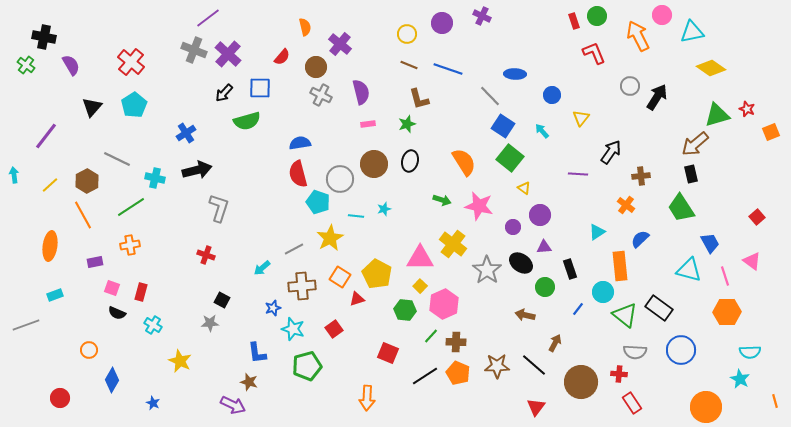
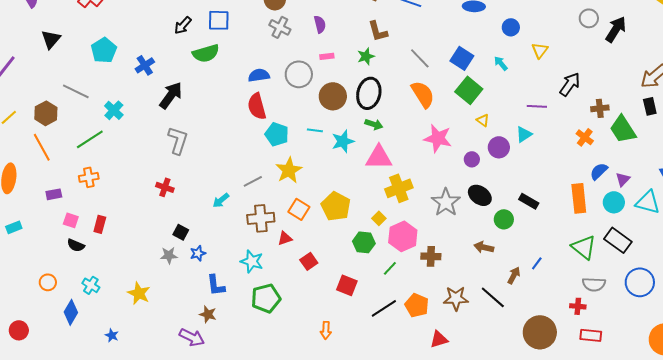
purple semicircle: (361, 92) -> (320, 24), size x0.7
gray line: (490, 96) -> (420, 58), moved
cyan pentagon: (134, 105) -> (104, 50), moved
black ellipse: (410, 161) -> (369, 93), size x1.4
black arrow: (197, 170) -> (171, 95), moved, turned -40
cyan cross: (155, 178) -> (114, 110), turned 30
gray circle: (340, 179) -> (299, 74), moved
green arrow: (442, 200) -> (374, 124), moved
green trapezoid: (681, 208) -> (623, 129), moved
cyan star: (384, 209) -> (343, 141), size x1.6
cyan line: (356, 216) -> (315, 130), moved
cyan triangle: (597, 232) -> (524, 134), moved
yellow cross: (453, 244) -> (399, 188), moved, turned 32
purple triangle: (544, 247) -> (623, 179), moved, turned -42
pink triangle: (420, 258) -> (379, 157), moved
black rectangle: (570, 269) -> (529, 201), turned -42
cyan circle: (603, 292) -> (614, 202), moved
red triangle: (357, 299) -> (285, 238), moved
blue star: (273, 308) -> (198, 253), moved
blue line: (578, 309) -> (537, 263), moved
cyan cross: (153, 325) -> (91, 285), moved
red square: (334, 329) -> (309, 261), moved
brown cross: (456, 342) -> (431, 256), moved
brown circle: (581, 382) -> (540, 332), moved
orange arrow: (367, 398) -> (326, 330), size x0.7
red rectangle: (632, 403) -> (591, 335), turned -50
red triangle: (536, 407) -> (439, 339), moved, turned 36

